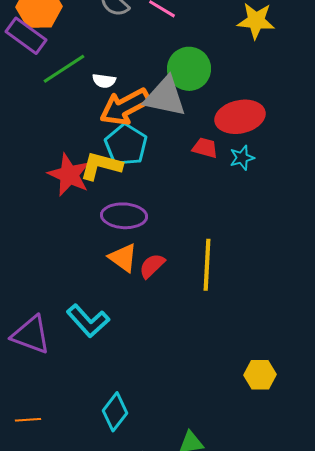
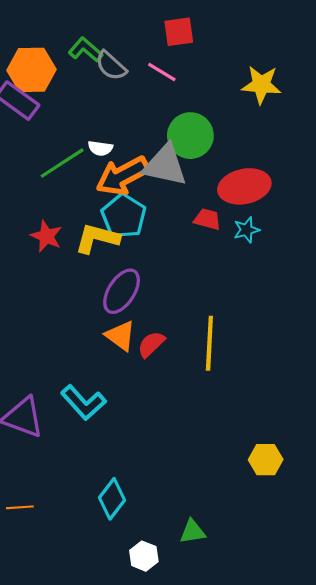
green line: (64, 69) -> (62, 163), moved
red star: (69, 175) -> (46, 236), moved, size x0.7
purple ellipse: (124, 216) -> (122, 291), turned -60

